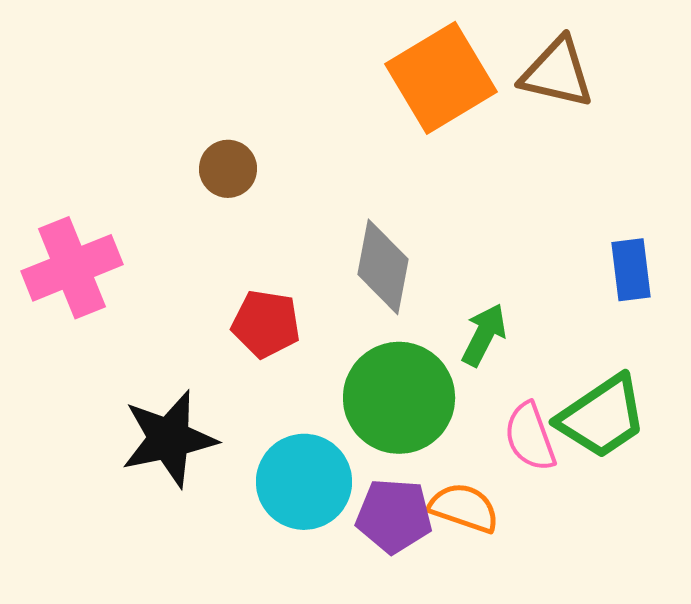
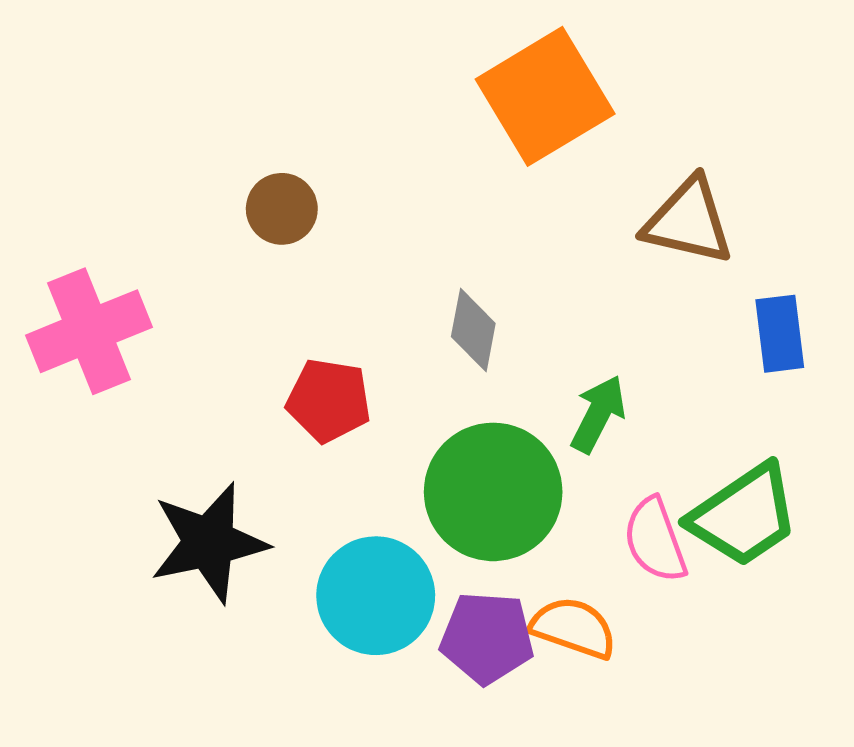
brown triangle: (557, 73) -> (688, 221), moved
gray diamond: (383, 267) -> (473, 330), size x0.7

